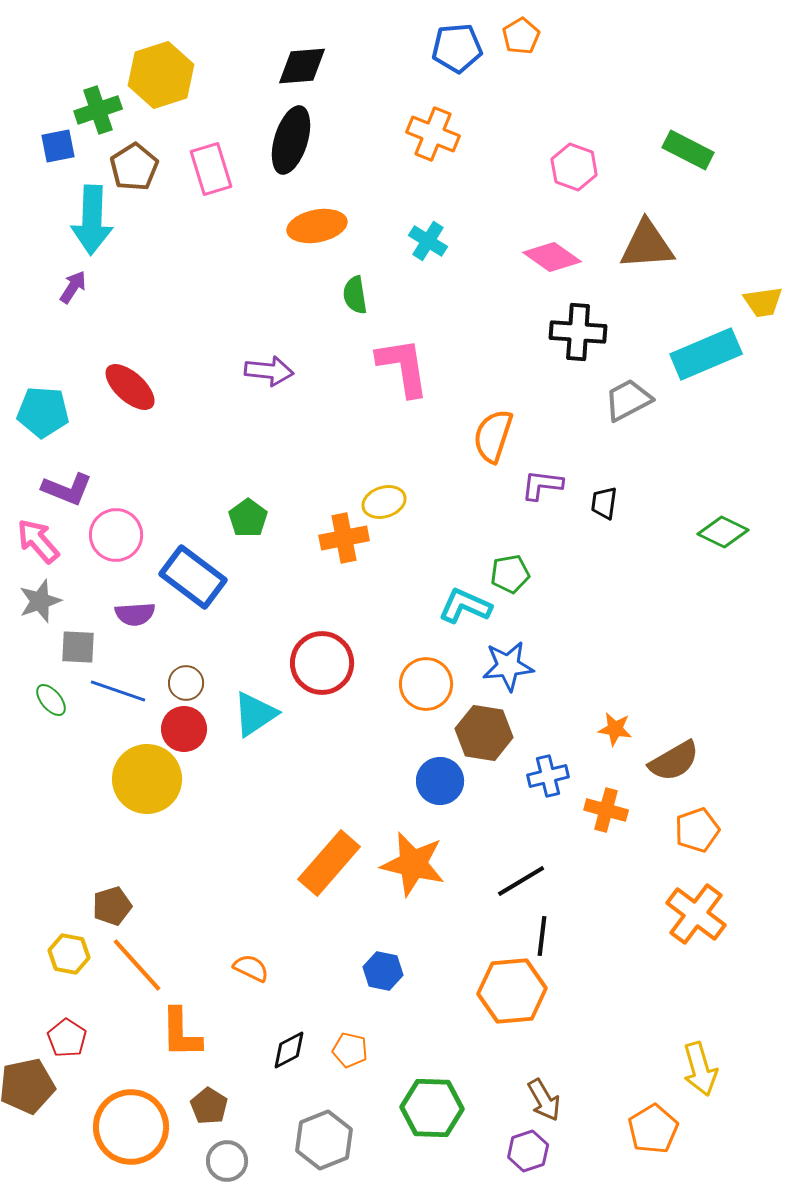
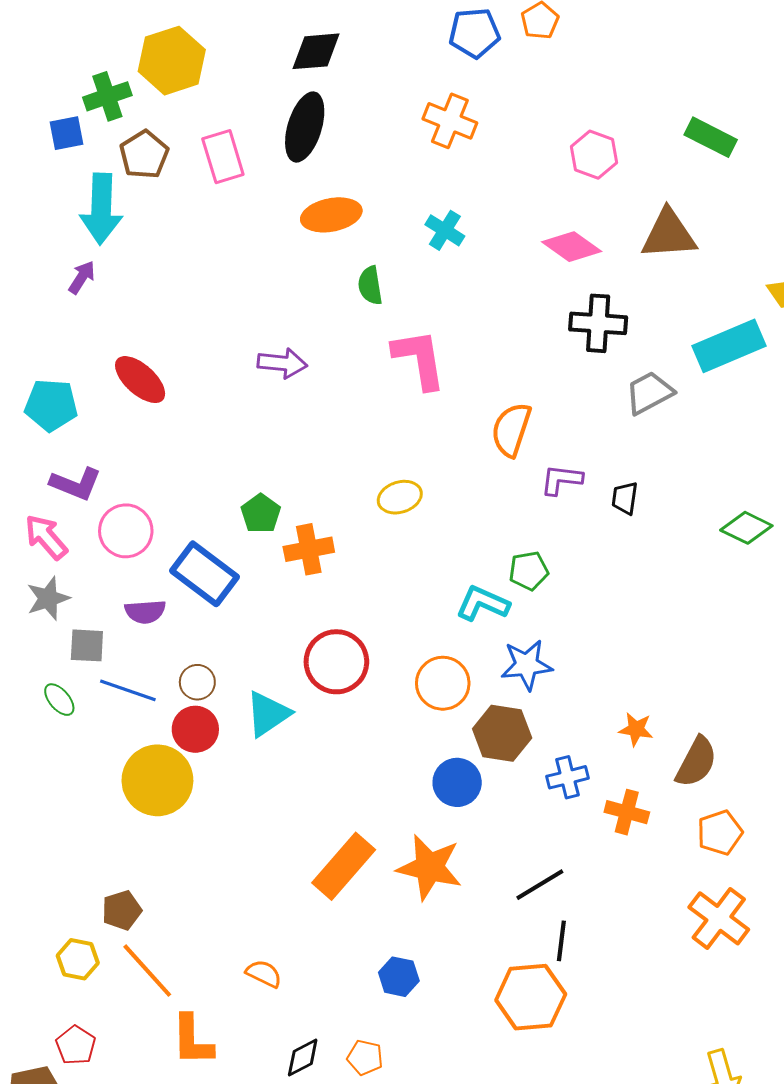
orange cross: (344, 538) -> (309, 549), moved
brown semicircle: (674, 761) -> (696, 762), turned -32

